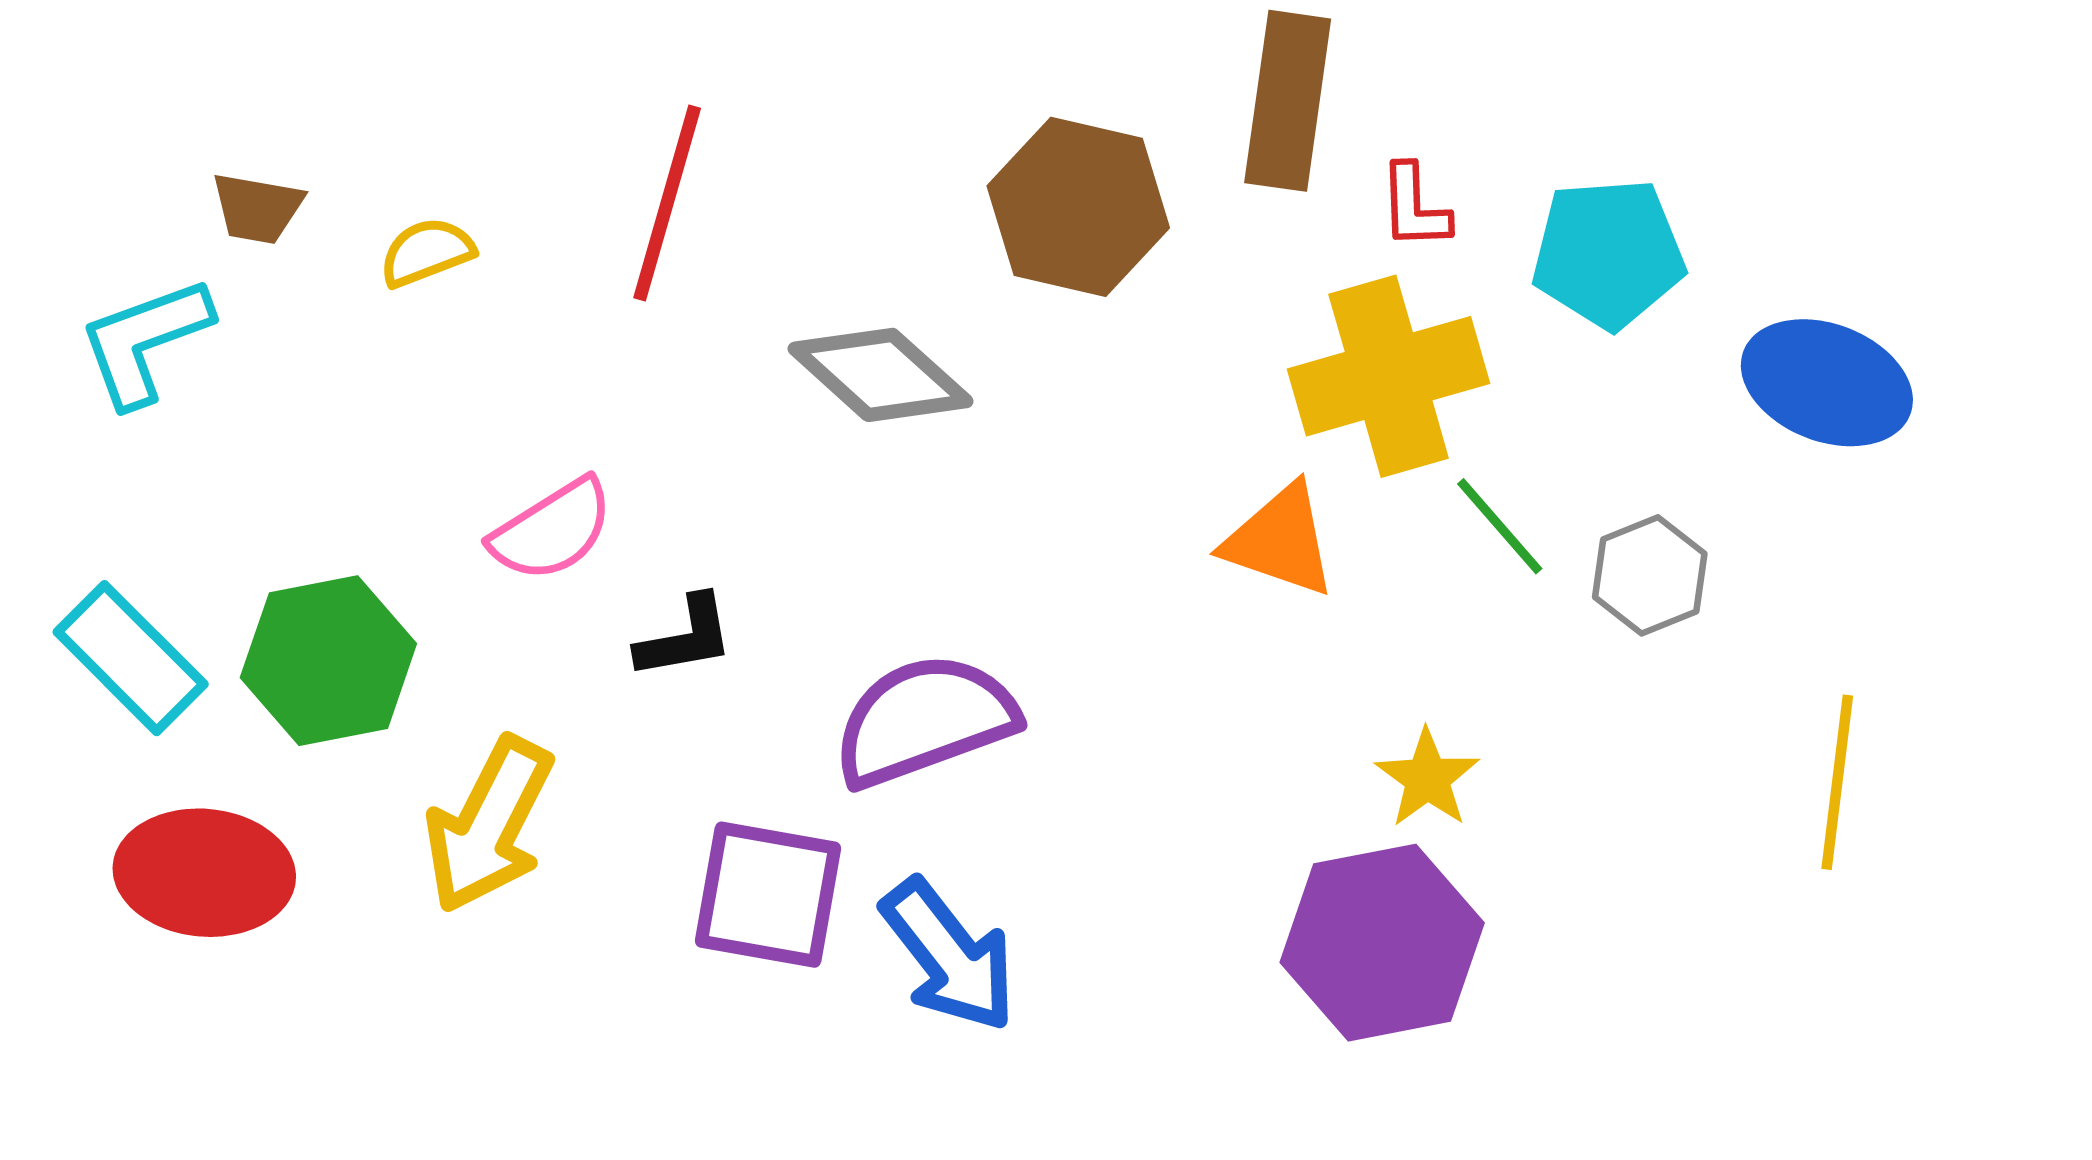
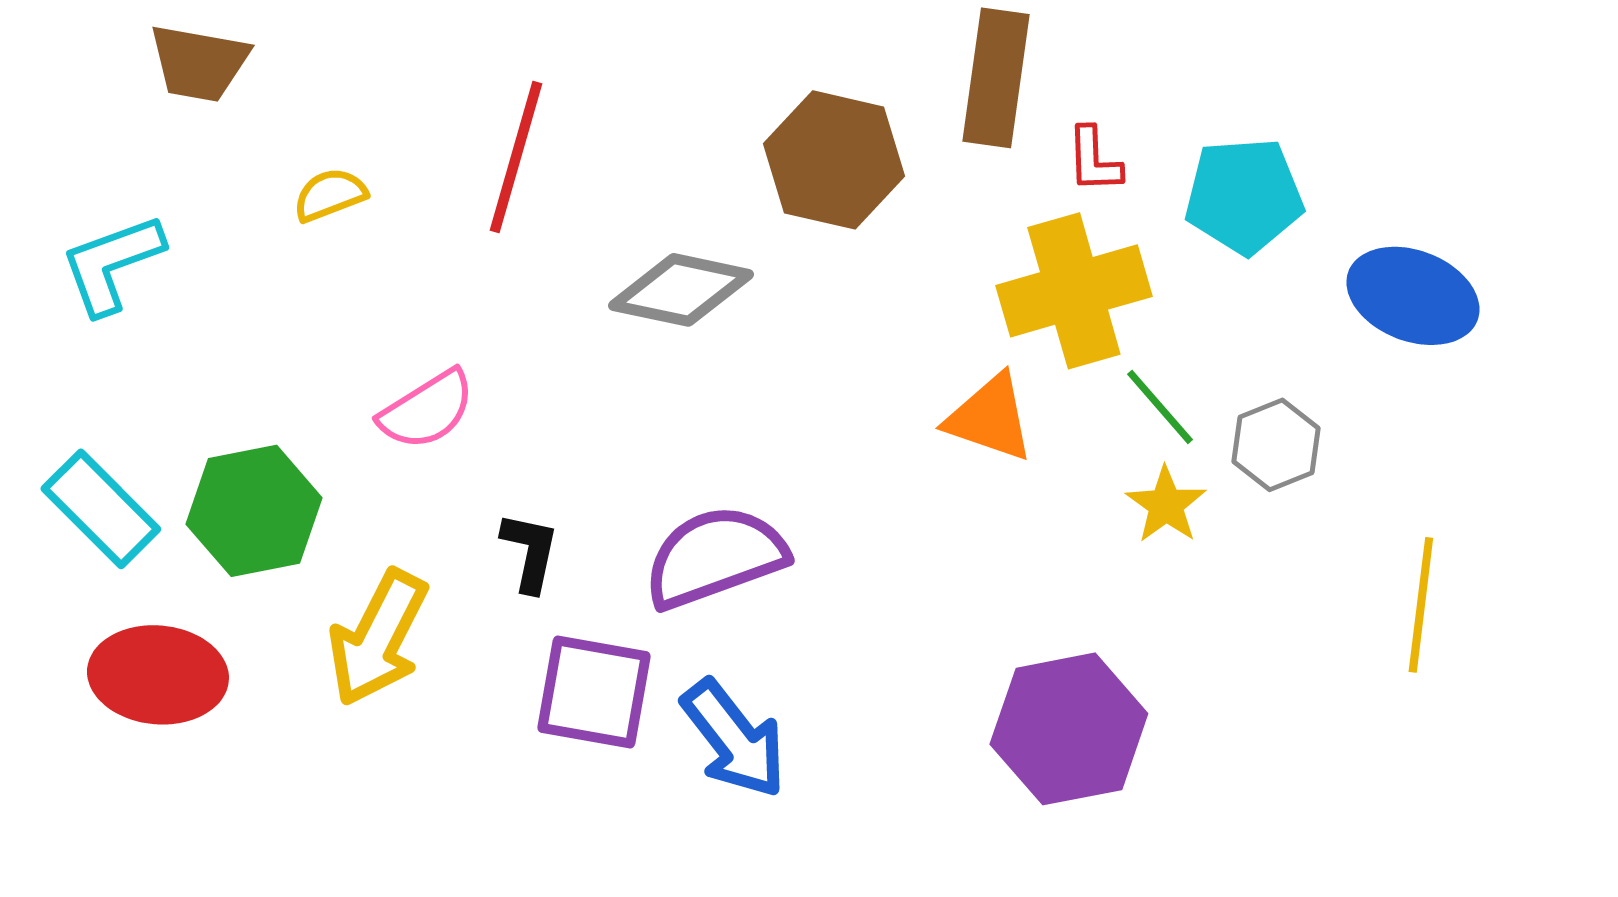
brown trapezoid: (257, 208) -> (199, 63), moved, size x1.4
gray diamond: (880, 375) -> (681, 290), turned -30
black L-shape: (685, 637) -> (530, 552), moved, turned -68
yellow star: (1427, 778) -> (1166, 505), moved

